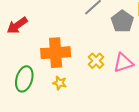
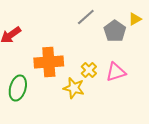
yellow star: (60, 83) -> (74, 88), moved, size x1.5

